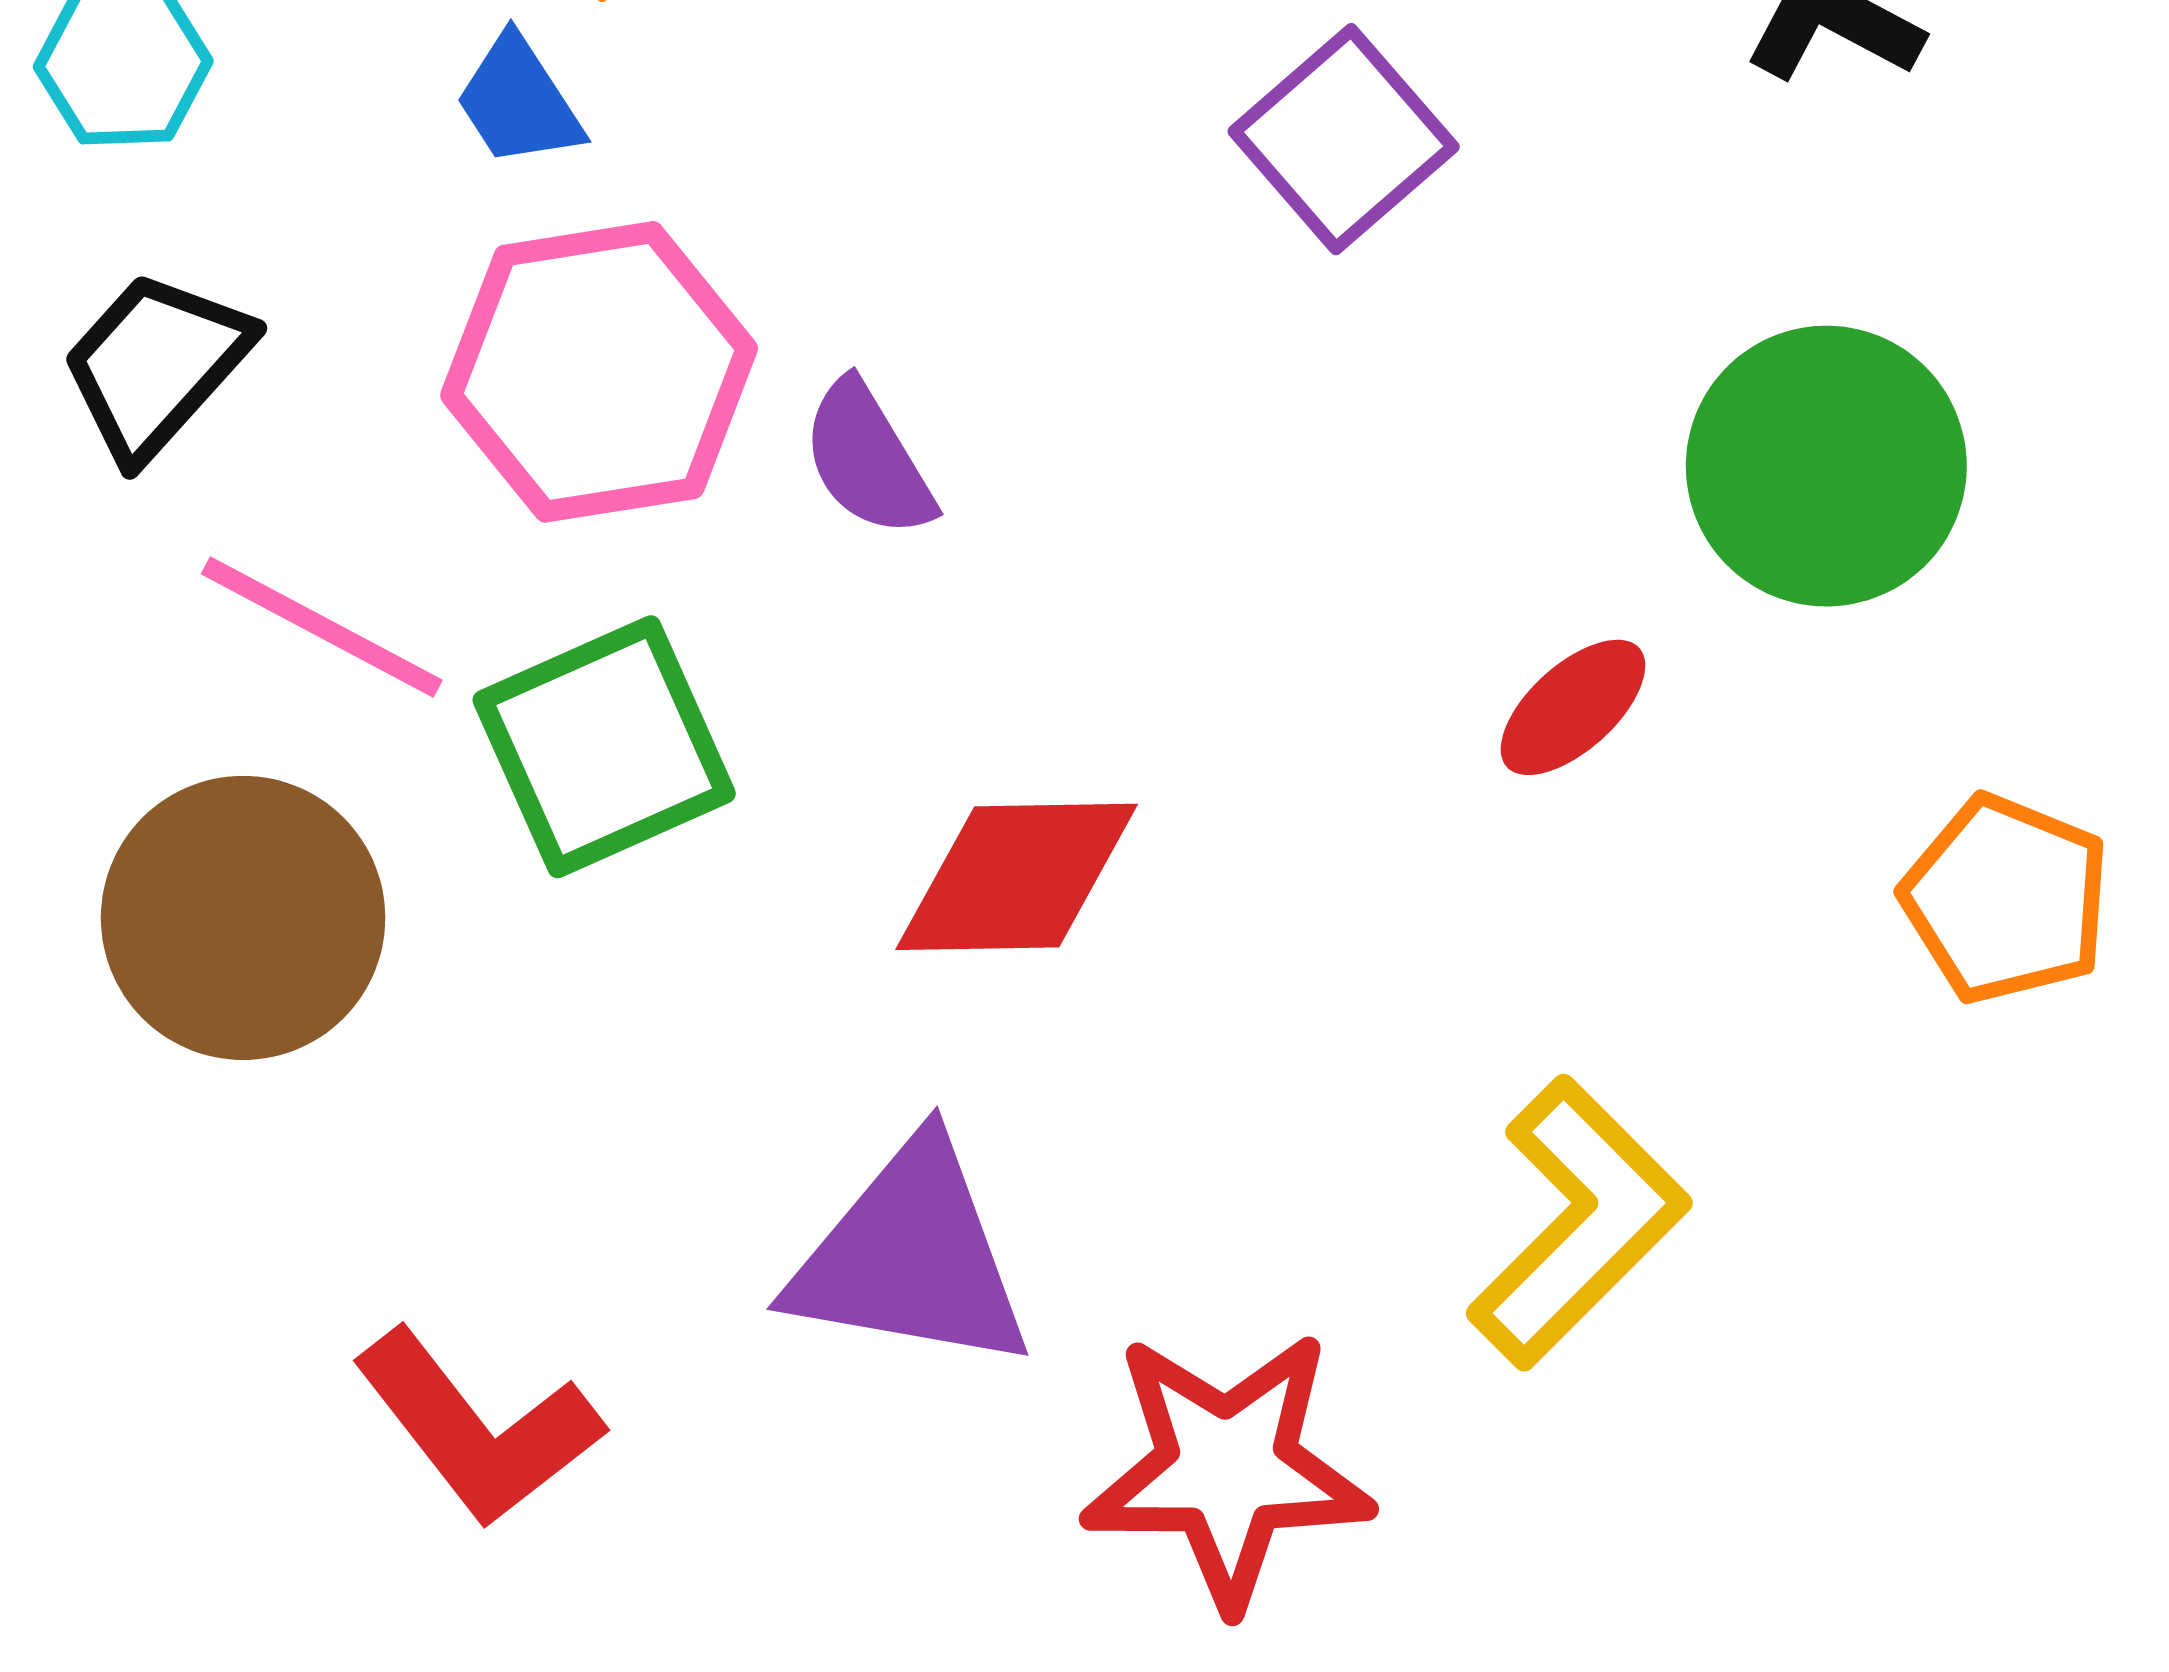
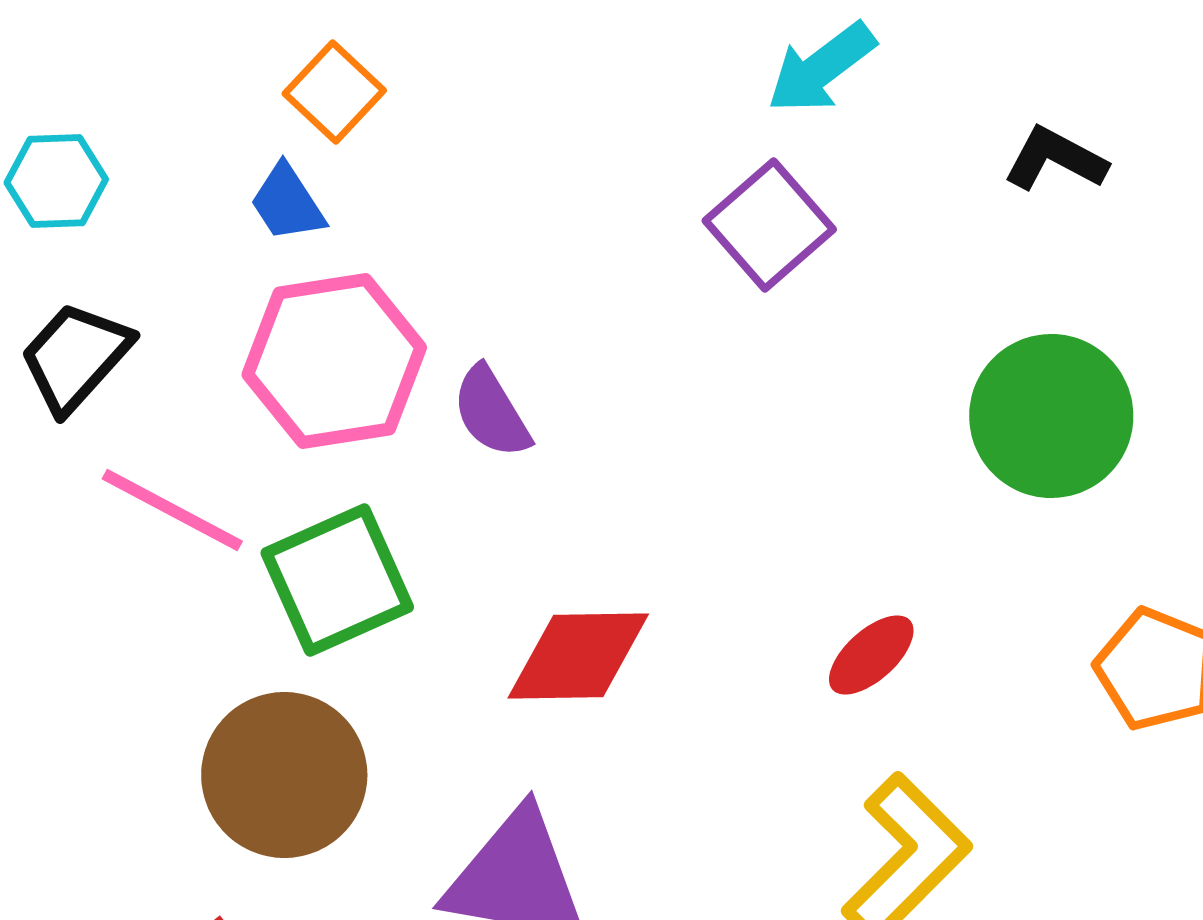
red ellipse: (1573, 707) -> (871, 655), moved
brown circle: (243, 918) -> (284, 775), moved

